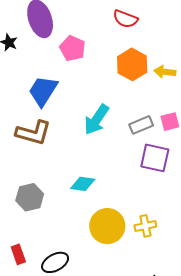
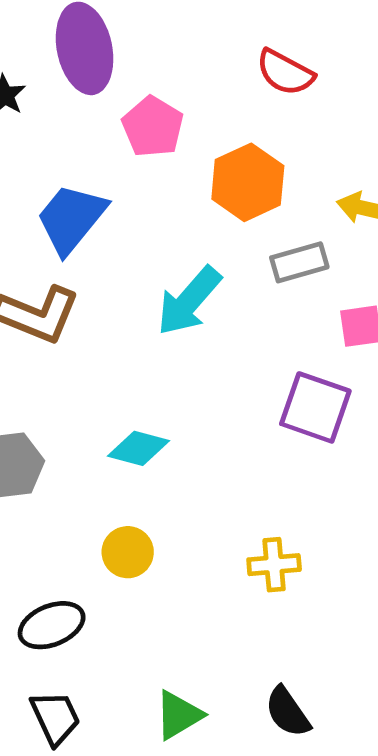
orange hexagon: (132, 64) -> (248, 182), moved
gray rectangle: (141, 125) -> (299, 262), moved
yellow circle: (107, 226) -> (128, 552), moved, size x0.6

